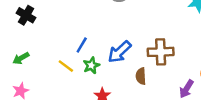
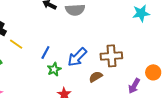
yellow line: (66, 66) -> (16, 44), moved
brown semicircle: (141, 76) -> (96, 77), turned 64

